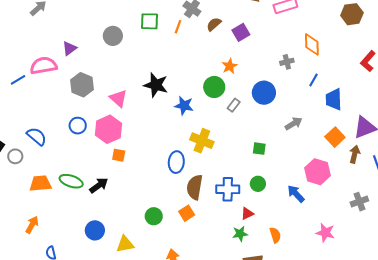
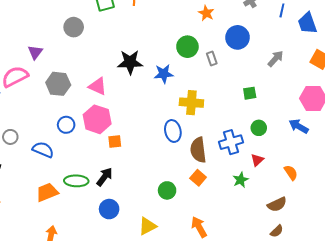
orange star: (230, 66) -> (206, 13), moved
gray rectangle: (234, 105) -> (212, 59), turned -40
blue semicircle: (37, 136) -> (43, 150), moved
gray circle: (15, 156) -> (10, 137), moved
blue circle: (95, 230) -> (109, 209), moved
green star: (240, 234) -> (241, 180), moved

